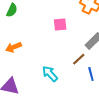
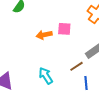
orange arrow: (14, 47) -> (44, 35), moved

